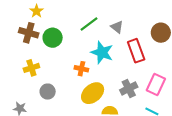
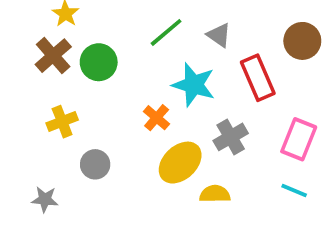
brown cross: (29, 33) -> (53, 56), turned 36
orange cross: (81, 69) -> (157, 118), turned 32
gray cross: (129, 88) -> (231, 137), moved

